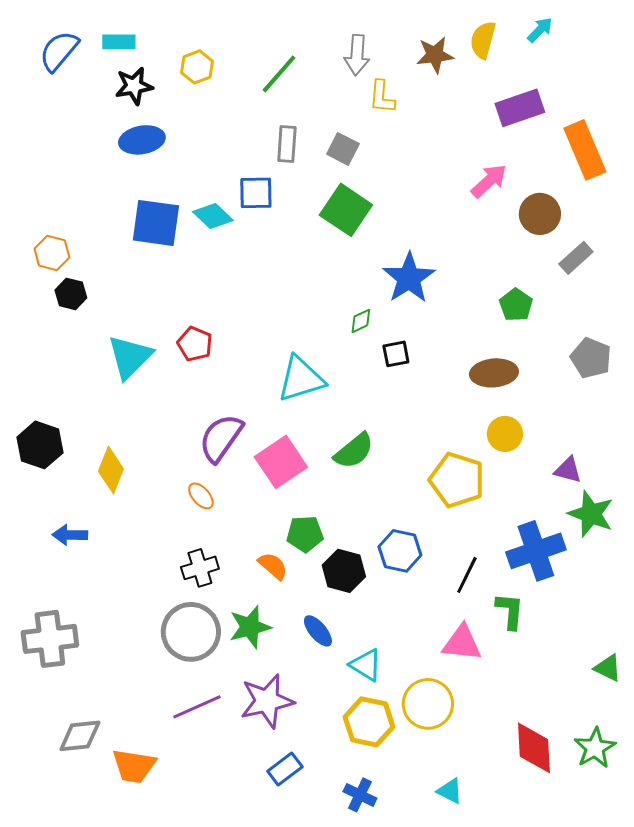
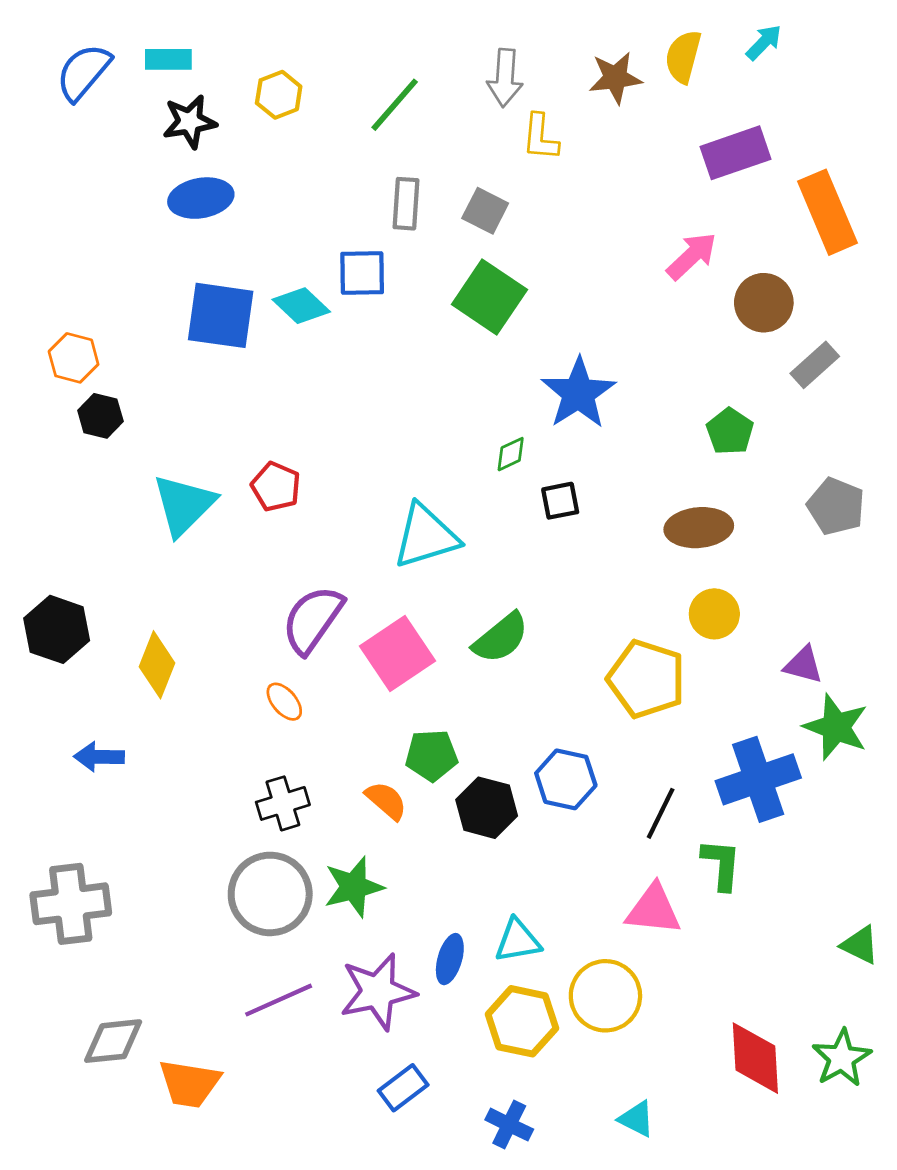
blue ellipse: (318, 631) -> (450, 959), moved, turned 56
cyan triangle: (366, 665) -> (518, 941), turned -42

